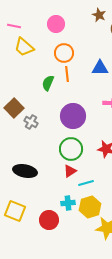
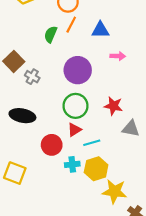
blue triangle: (100, 68) -> (100, 30), moved
orange line: (67, 74) -> (71, 25), turned 35
black ellipse: (25, 171) -> (22, 116), moved
red circle: (49, 220) -> (52, 145), moved

